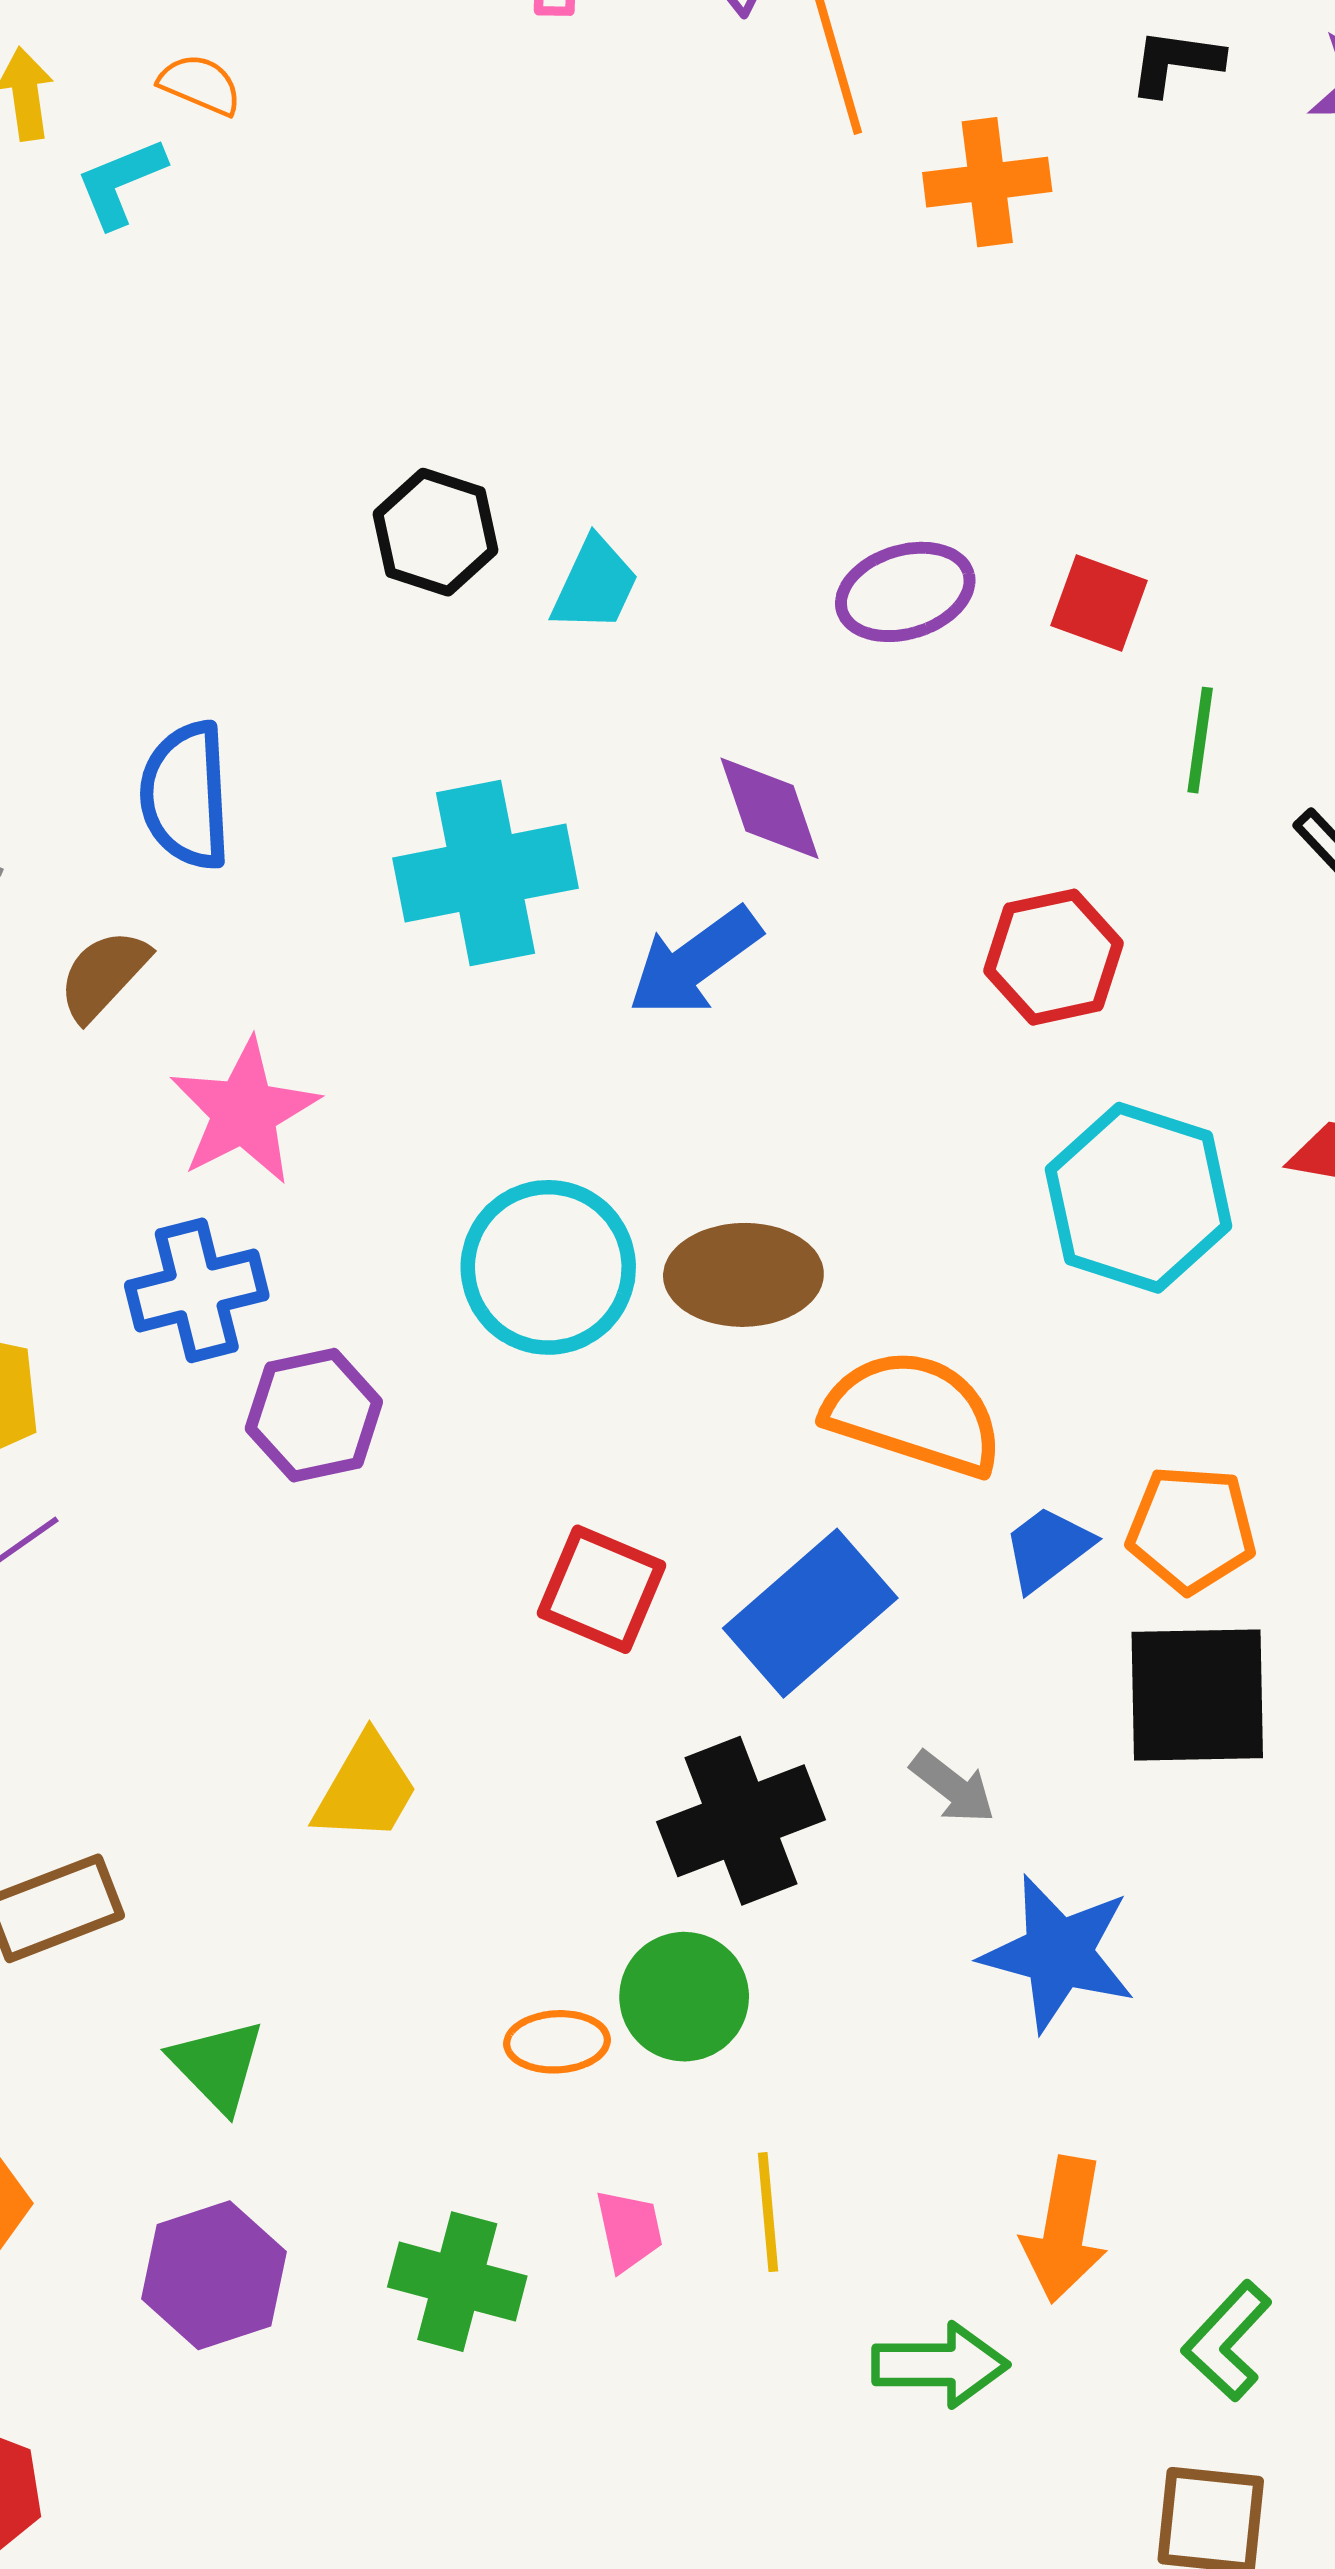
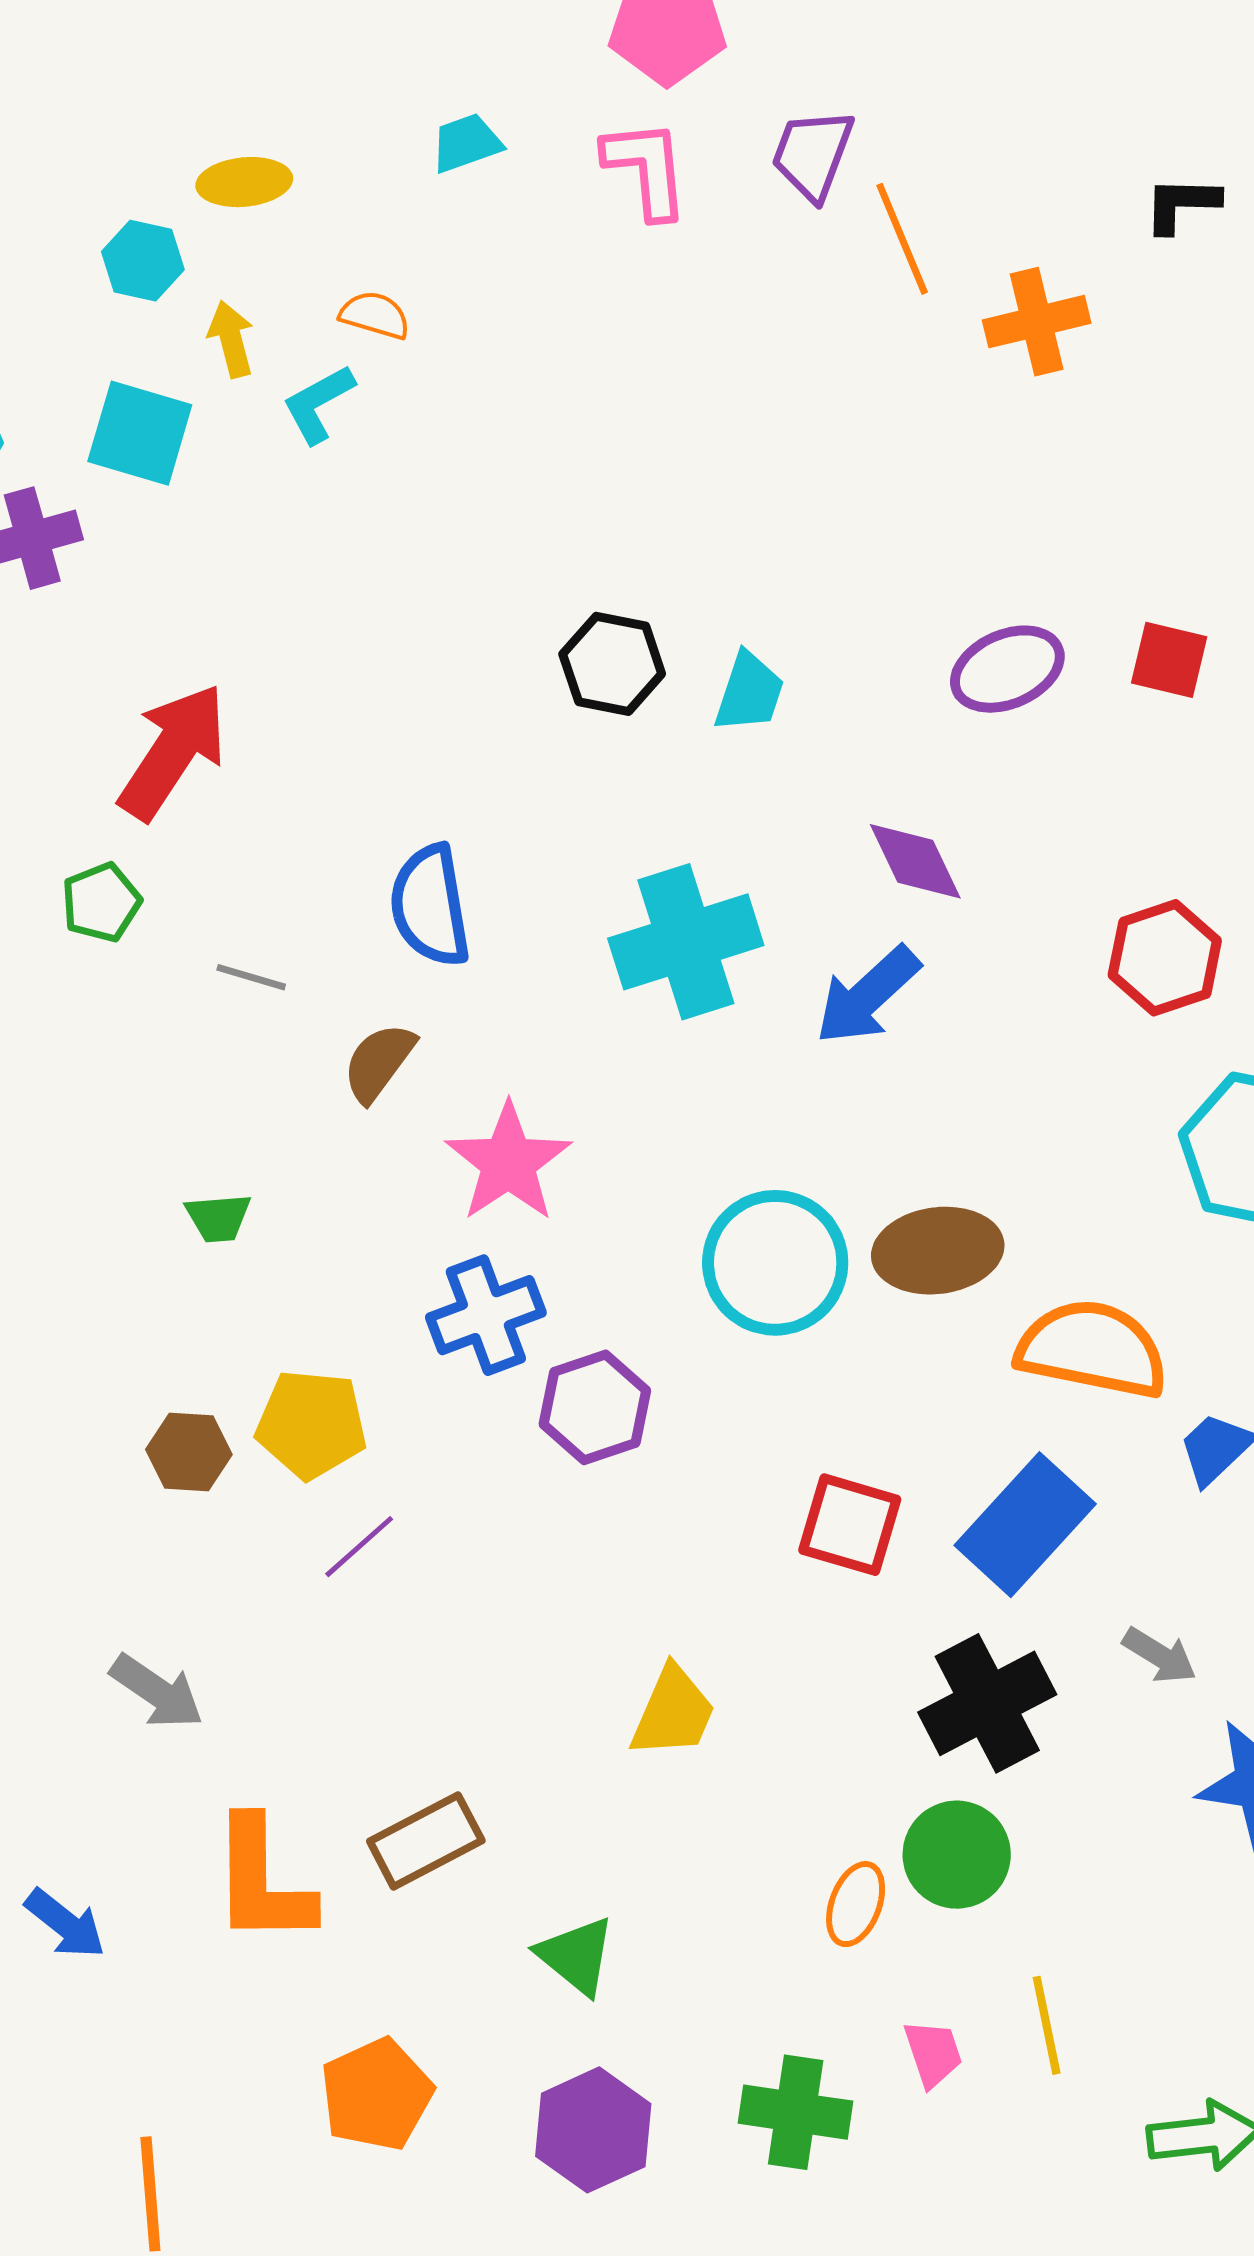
orange ellipse: (557, 2042) -> (856, 1904), turned -60

